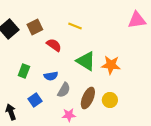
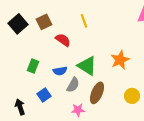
yellow line: (75, 26) -> (84, 21), turned 48
green triangle: (86, 61) -> (87, 66), moved
orange star: (111, 65) -> (120, 60), turned -30
yellow circle: (110, 100) -> (132, 96), moved

